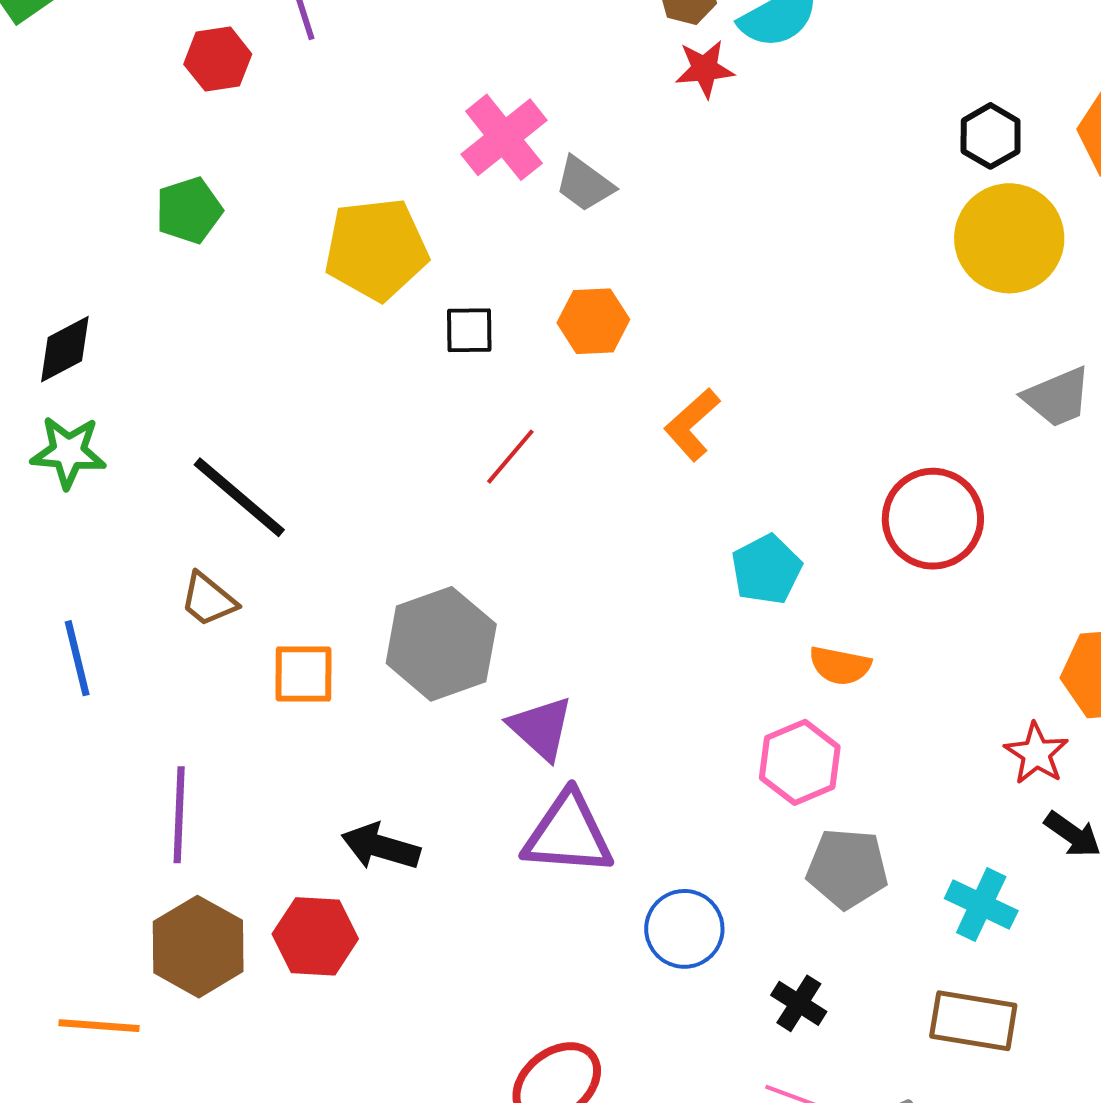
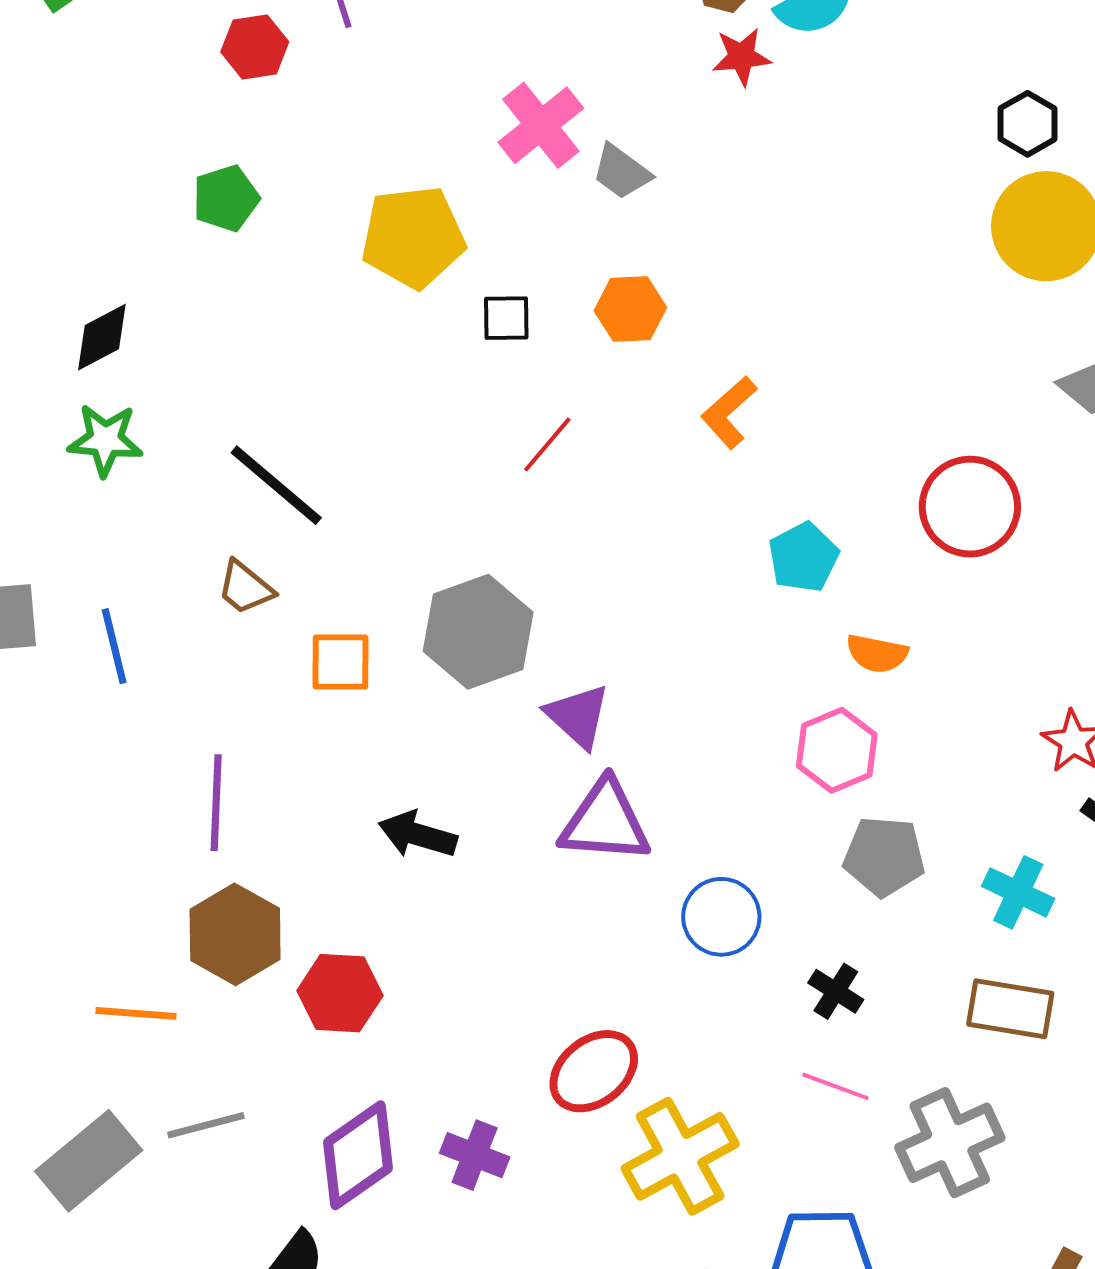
red hexagon: (315, 936) -> (340, 993), moved

